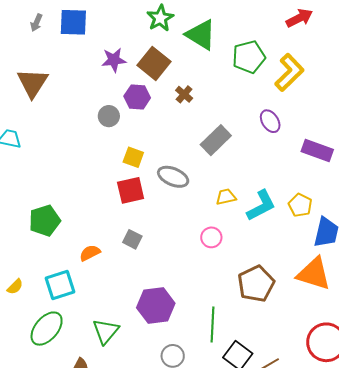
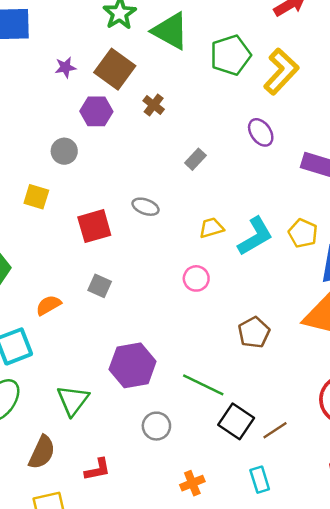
purple star: (114, 60) -> (65, 67), size x0.7
gray circle: (109, 116) -> (64, 151), moved
gray rectangle: (216, 140) -> (195, 159), size x0.6
yellow square: (133, 157) -> (36, 197), moved
gray ellipse: (173, 177) -> (145, 207), size x0.7
brown pentagon: (256, 284) -> (254, 332), size x0.7
green line: (213, 324) -> (203, 385), turned -64

